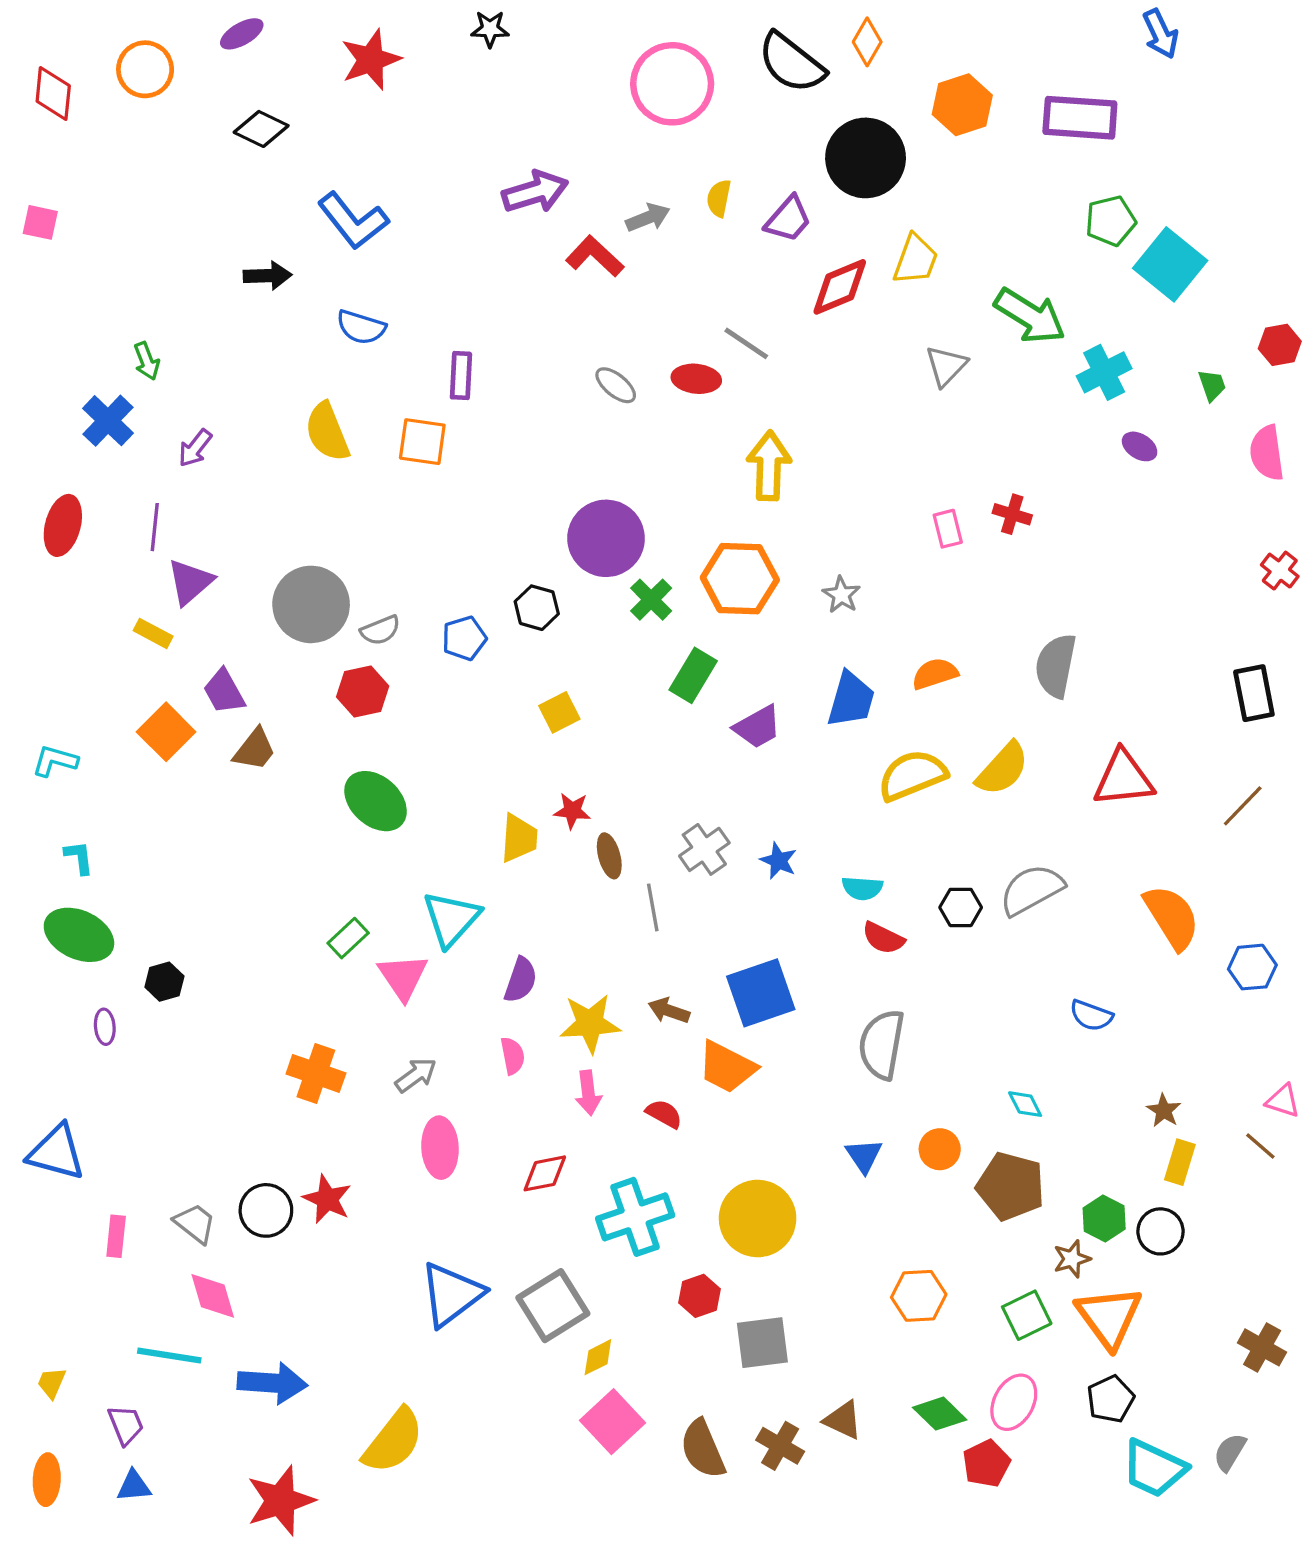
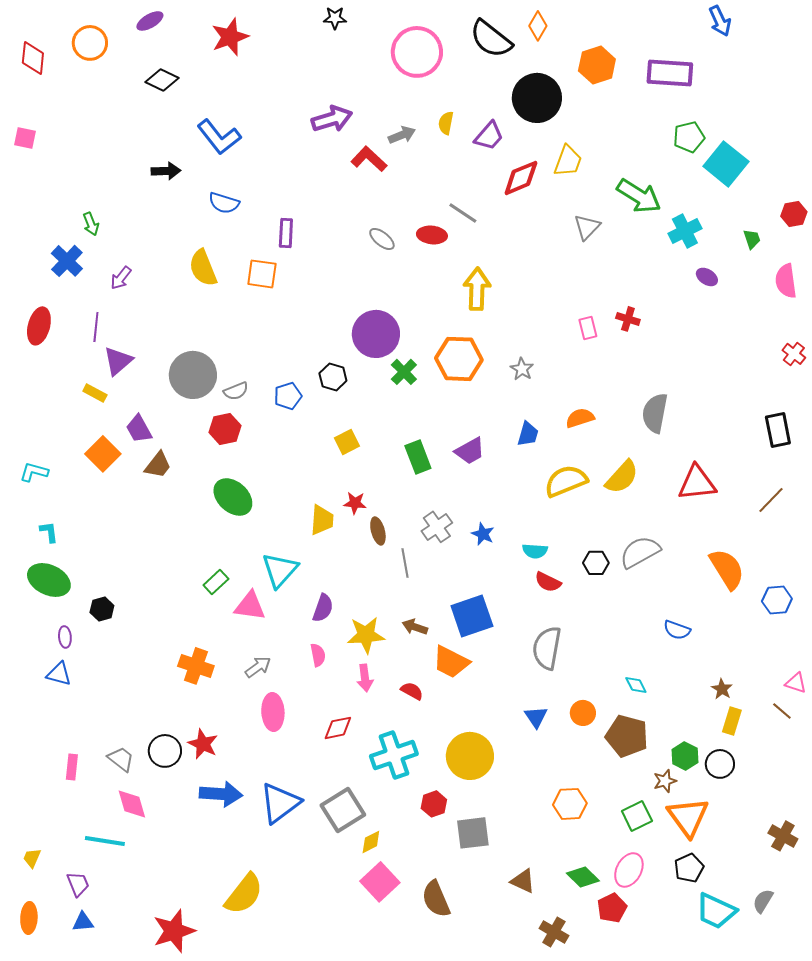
black star: (490, 29) -> (335, 18), moved
green rectangle: (693, 675) -> (418, 457), moved, turned -52
blue trapezoid: (851, 700) -> (528, 434), size x0.7
pink triangle: (403, 977) -> (250, 606), turned -48
blue triangle: (56, 1152) -> (59, 674), moved, size x0.7
blue arrow: (272, 1383) -> (221, 794), moved
brown cross: (780, 1446) -> (554, 932), moved

